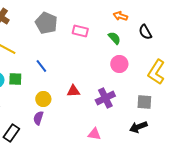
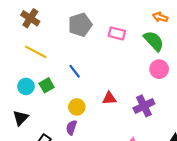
gray pentagon: (46, 23) -> (80, 25), turned 30
green semicircle: (114, 38) -> (154, 41), size x1.5
green square: (15, 79) -> (47, 85), turned -32

